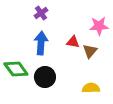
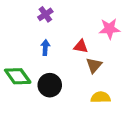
blue arrow: (41, 43) -> (45, 48), size x0.6
brown triangle: (90, 51) -> (94, 65), moved

